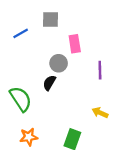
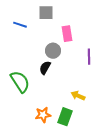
blue line: (21, 33) -> (20, 25), turned 48
yellow arrow: (100, 113) -> (78, 96), moved
orange star: (29, 137) -> (43, 115), moved

